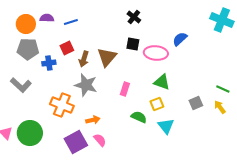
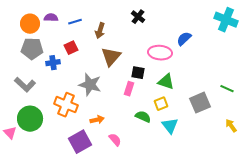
black square: (133, 44) -> (138, 73), moved
brown arrow: (84, 59) -> (100, 31), moved
gray square: (196, 103) -> (200, 103), size x1.5
yellow arrow: (220, 107) -> (231, 126), moved
green circle: (30, 133) -> (30, 119), moved
pink semicircle: (100, 140) -> (115, 140), moved

